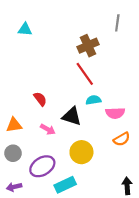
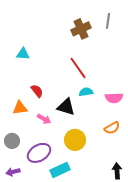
cyan triangle: (25, 29) -> (23, 54), moved
brown cross: (88, 46) -> (81, 29), moved
pink semicircle: (115, 113) -> (114, 98), moved
orange triangle: (14, 125) -> (20, 108), moved

